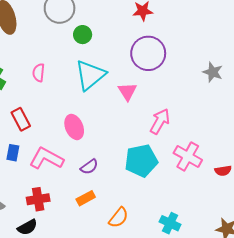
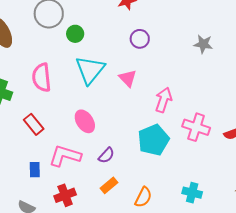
purple circle: (148, 53) -> (140, 39), size x0.6
pink semicircle: (39, 73) -> (42, 78), size x1.6
blue rectangle: (13, 153) -> (35, 170), moved

